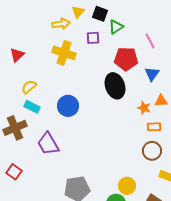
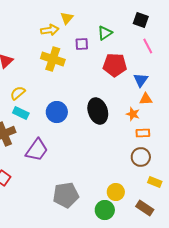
black square: (100, 14) -> (141, 20), moved
pink line: (150, 41) -> (148, 46), moved
black ellipse: (115, 86) -> (98, 111), moved
orange triangle: (161, 101) -> (146, 99), moved
purple trapezoid: (48, 144) -> (37, 150), turned -115

